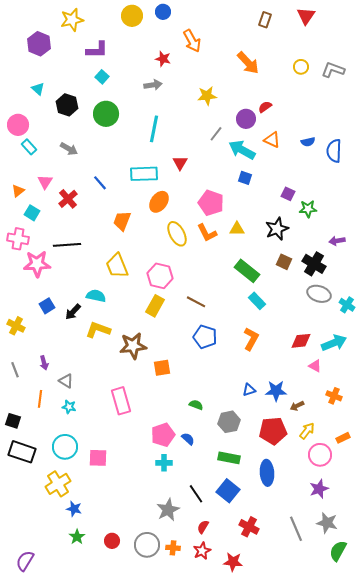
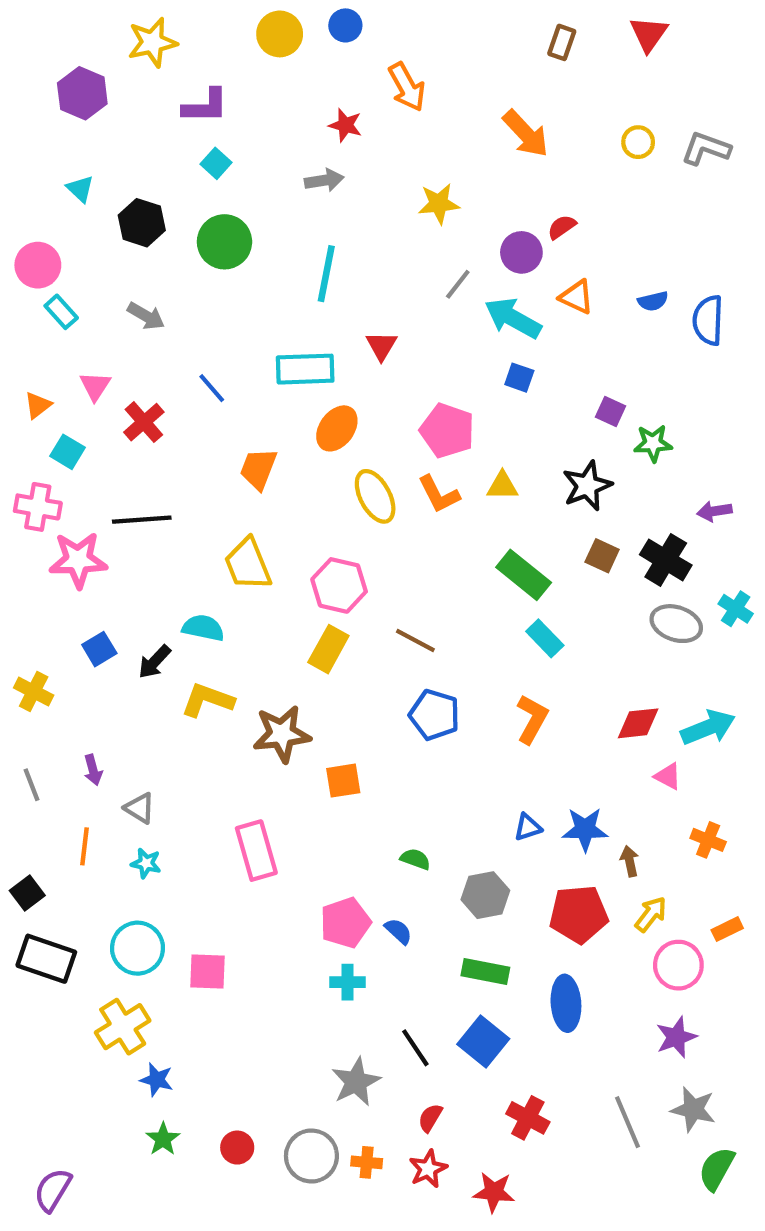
cyan cross: (347, 305) -> (736, 609), moved
brown arrow: (297, 406) -> (630, 861), turned 104
black square: (13, 421) -> (27, 893), turned 35

